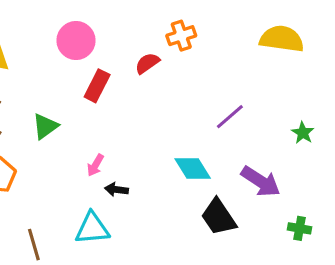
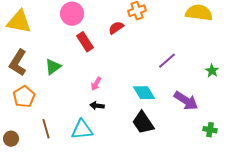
red rectangle: (97, 86) -> (85, 42), turned -60
pink arrow: (95, 165) -> (96, 84), moved
black trapezoid: (219, 217) -> (143, 123), moved
brown line: (34, 245) -> (46, 129), moved

